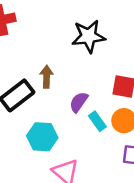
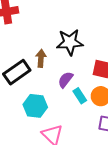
black star: (89, 36) -> (70, 42), moved

